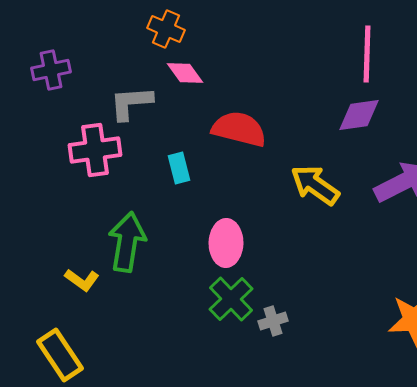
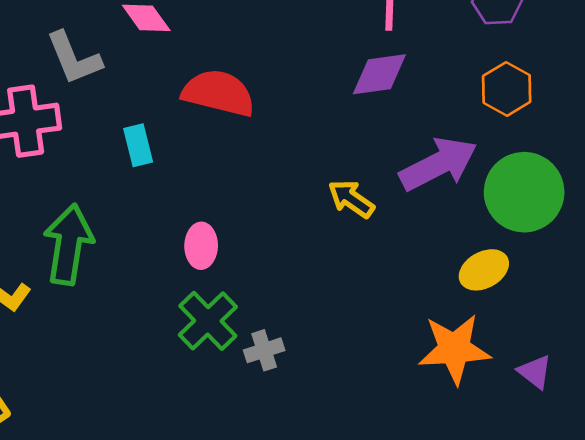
gray L-shape: (131, 103) -> (74, 58), turned -108
yellow arrow: (315, 185) -> (351, 199), moved, size x0.7
pink ellipse: (226, 243) -> (201, 246), size x0.7

